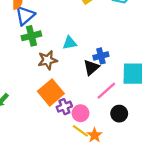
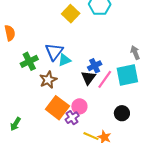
blue triangle: (25, 16) -> (54, 52), moved
pink line: (106, 91) -> (105, 79), moved
pink circle: (80, 113) -> (79, 106), moved

